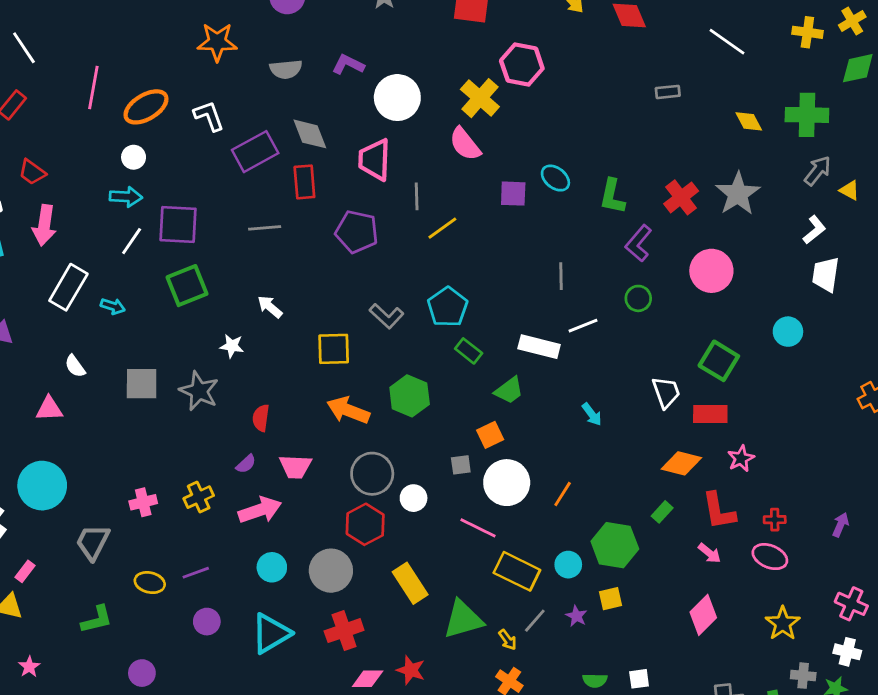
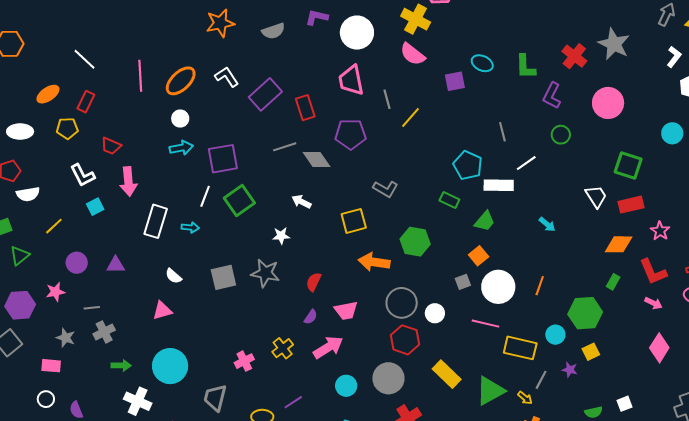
gray diamond: (310, 134) -> (316, 159), moved
white line: (132, 241) -> (205, 196), moved
cyan pentagon: (448, 307) -> (468, 165), moved
red semicircle: (261, 418) -> (314, 282), turned 30

